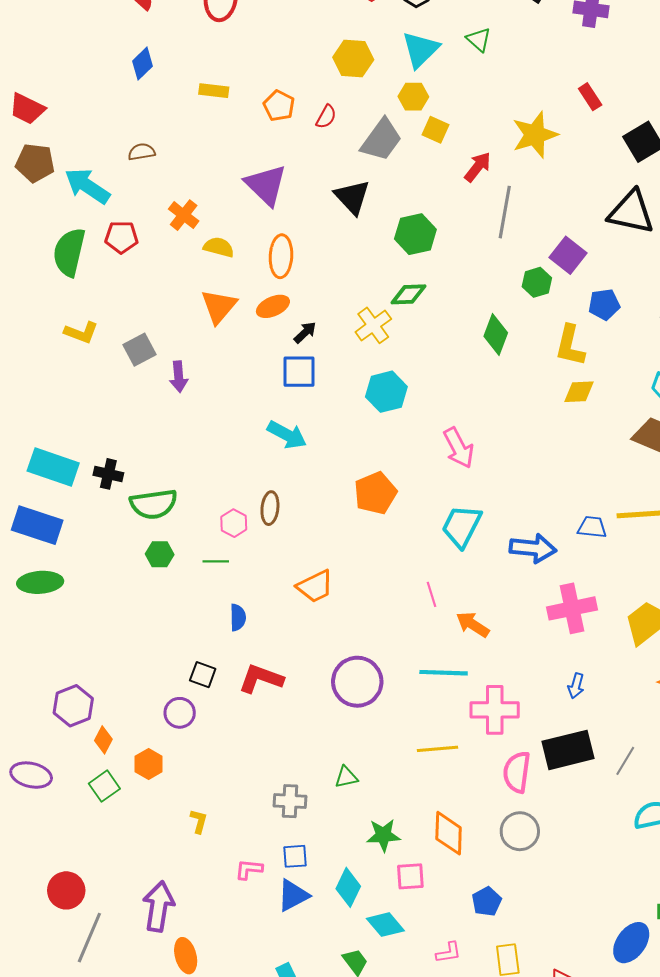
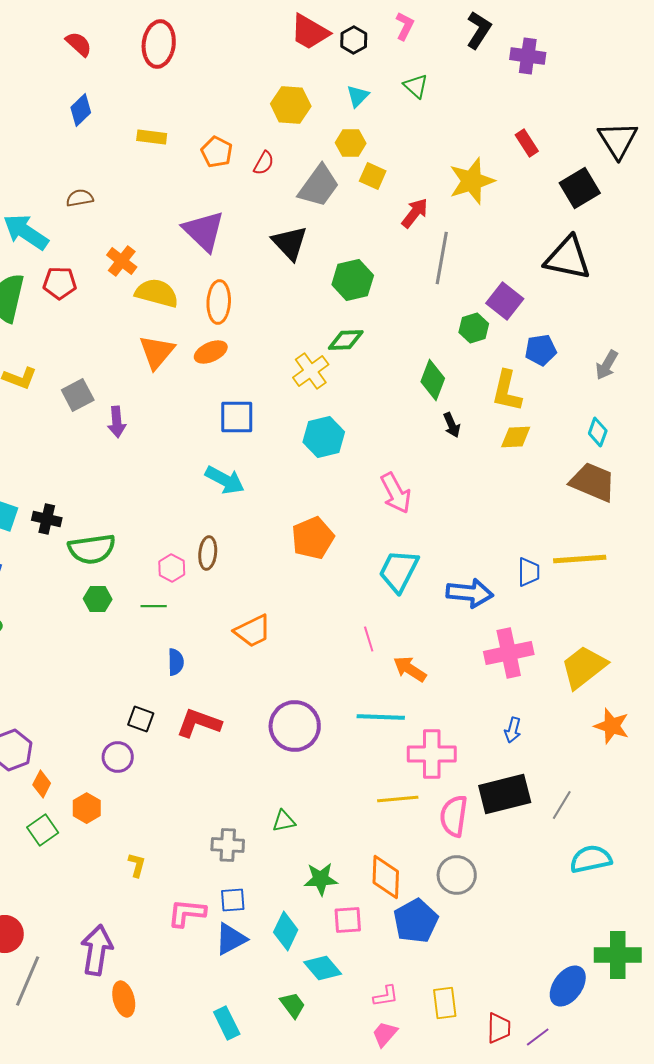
cyan triangle: (420, 49) -> (358, 96), size x0.6
yellow semicircle: (219, 247) -> (157, 293), size x1.4
black arrow: (305, 332) -> (452, 425), moved, turned 110
blue trapezoid: (592, 527) -> (529, 572), turned 84
yellow line: (438, 749) -> (398, 799), moved
pink L-shape: (249, 869) -> (187, 913), size x1.4
blue pentagon: (487, 901) -> (416, 921), moved, size x1.5

